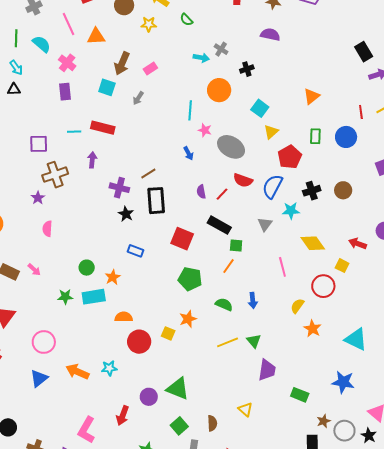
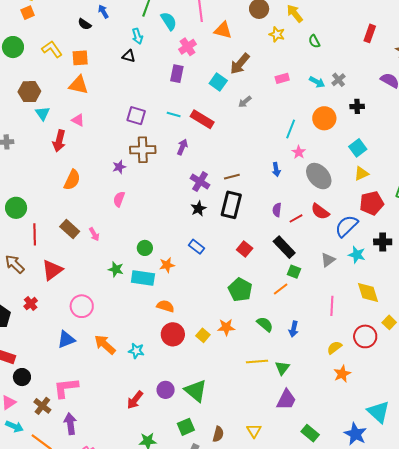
pink rectangle: (150, 69) -> (282, 78), moved
red square: (182, 239) -> (245, 249), size x0.7
cyan triangle: (356, 339) -> (378, 412), moved
pink L-shape: (87, 430) -> (66, 388), moved, turned 36

